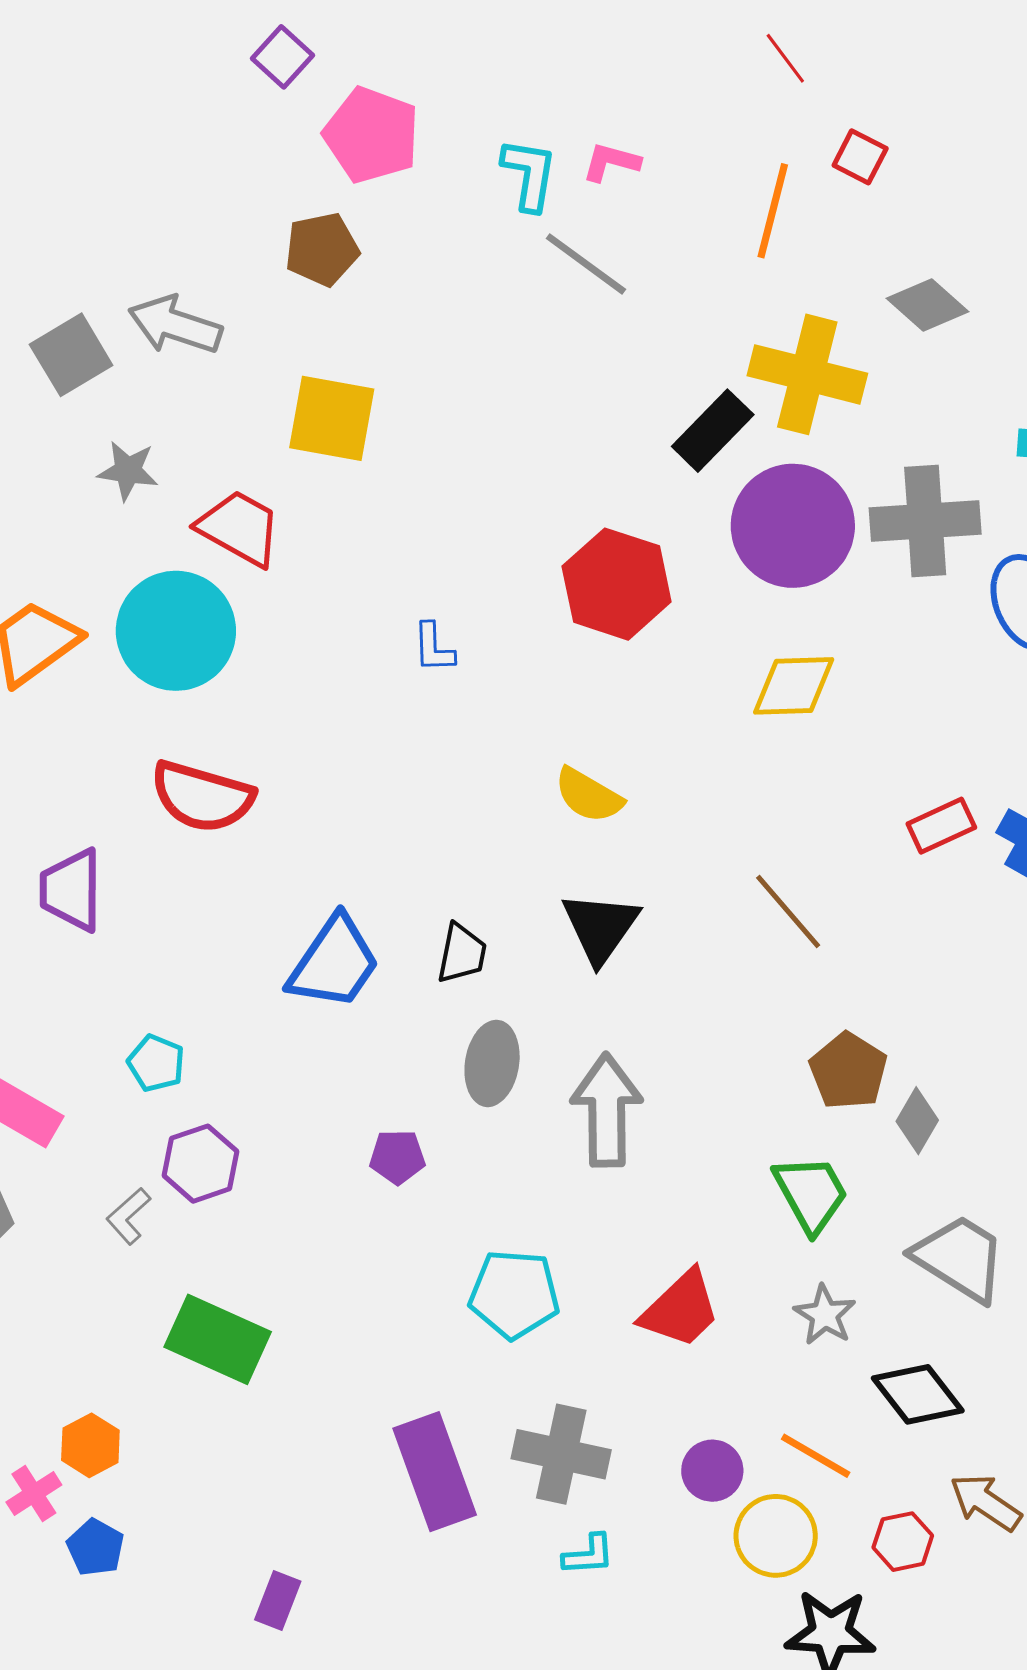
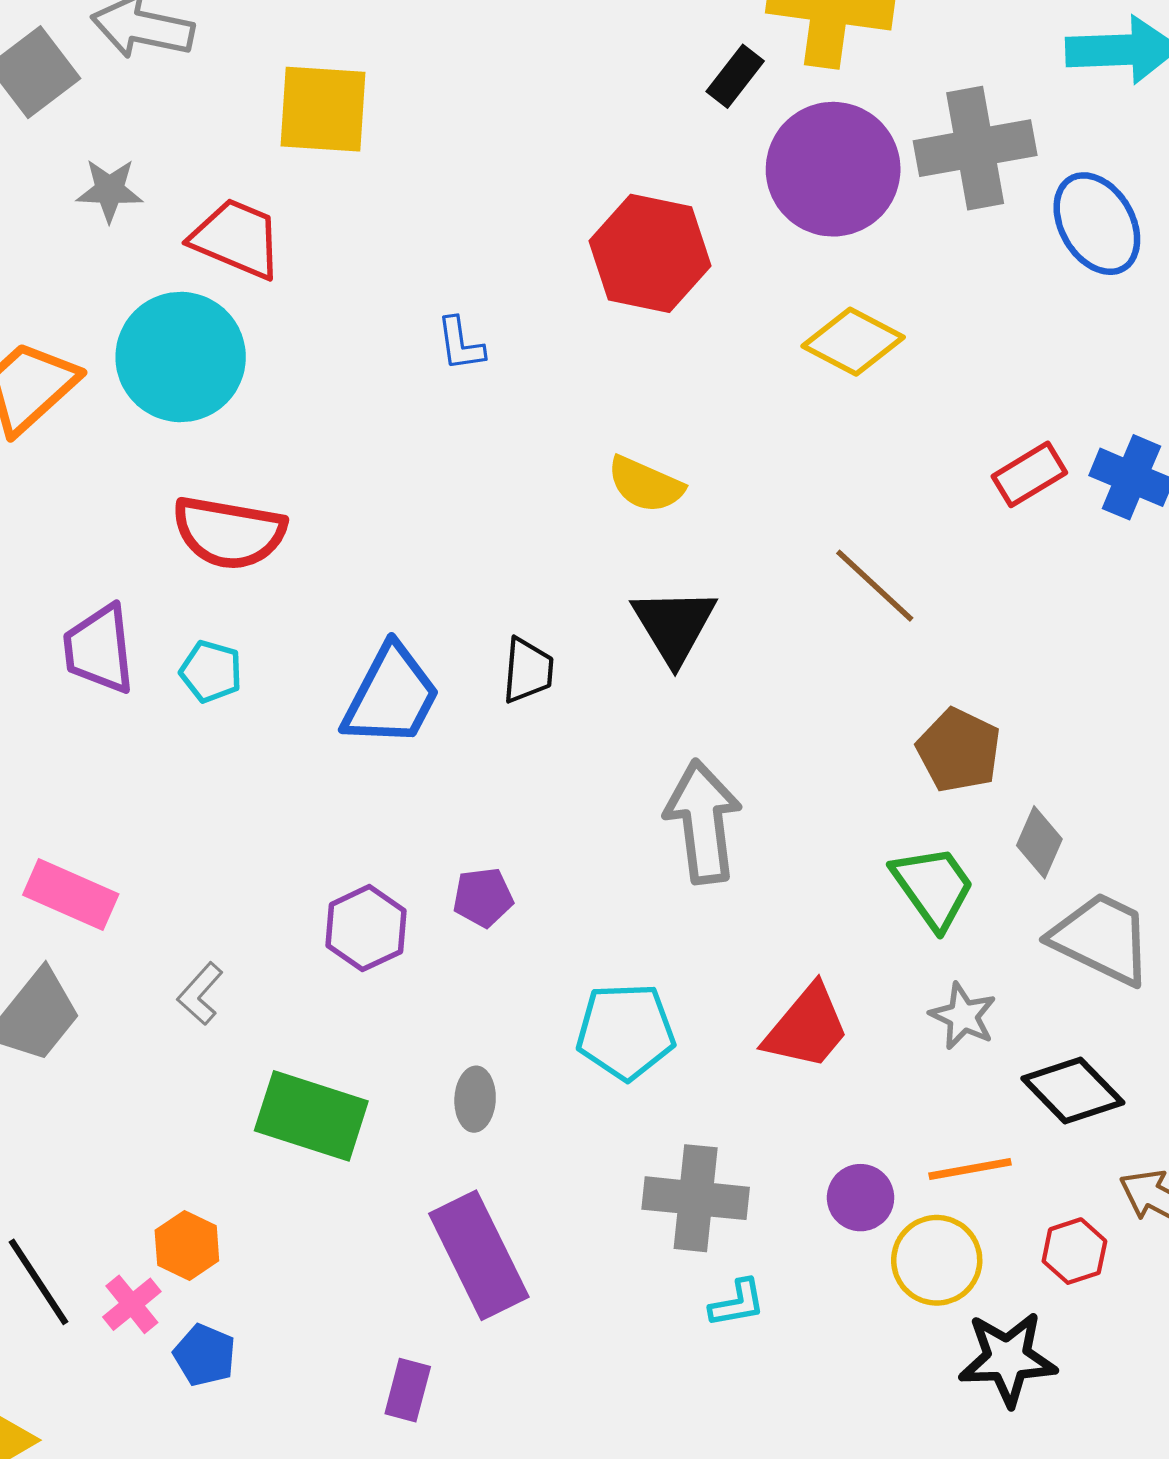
black rectangle: (713, 431) -> (735, 76), size x0.7
yellow diamond: (794, 686) -> (853, 342), turned 36
cyan pentagon: (156, 1063) -> (211, 672), moved
gray ellipse: (492, 1063) -> (475, 1099), moved, size x0.7
gray diamond: (917, 1121) -> (1039, 842), moved
purple hexagon: (201, 1164) -> (366, 928), moved
orange line: (816, 1456) -> (970, 1169), turned -34
purple rectangle: (435, 1472) -> (479, 1255), moved

